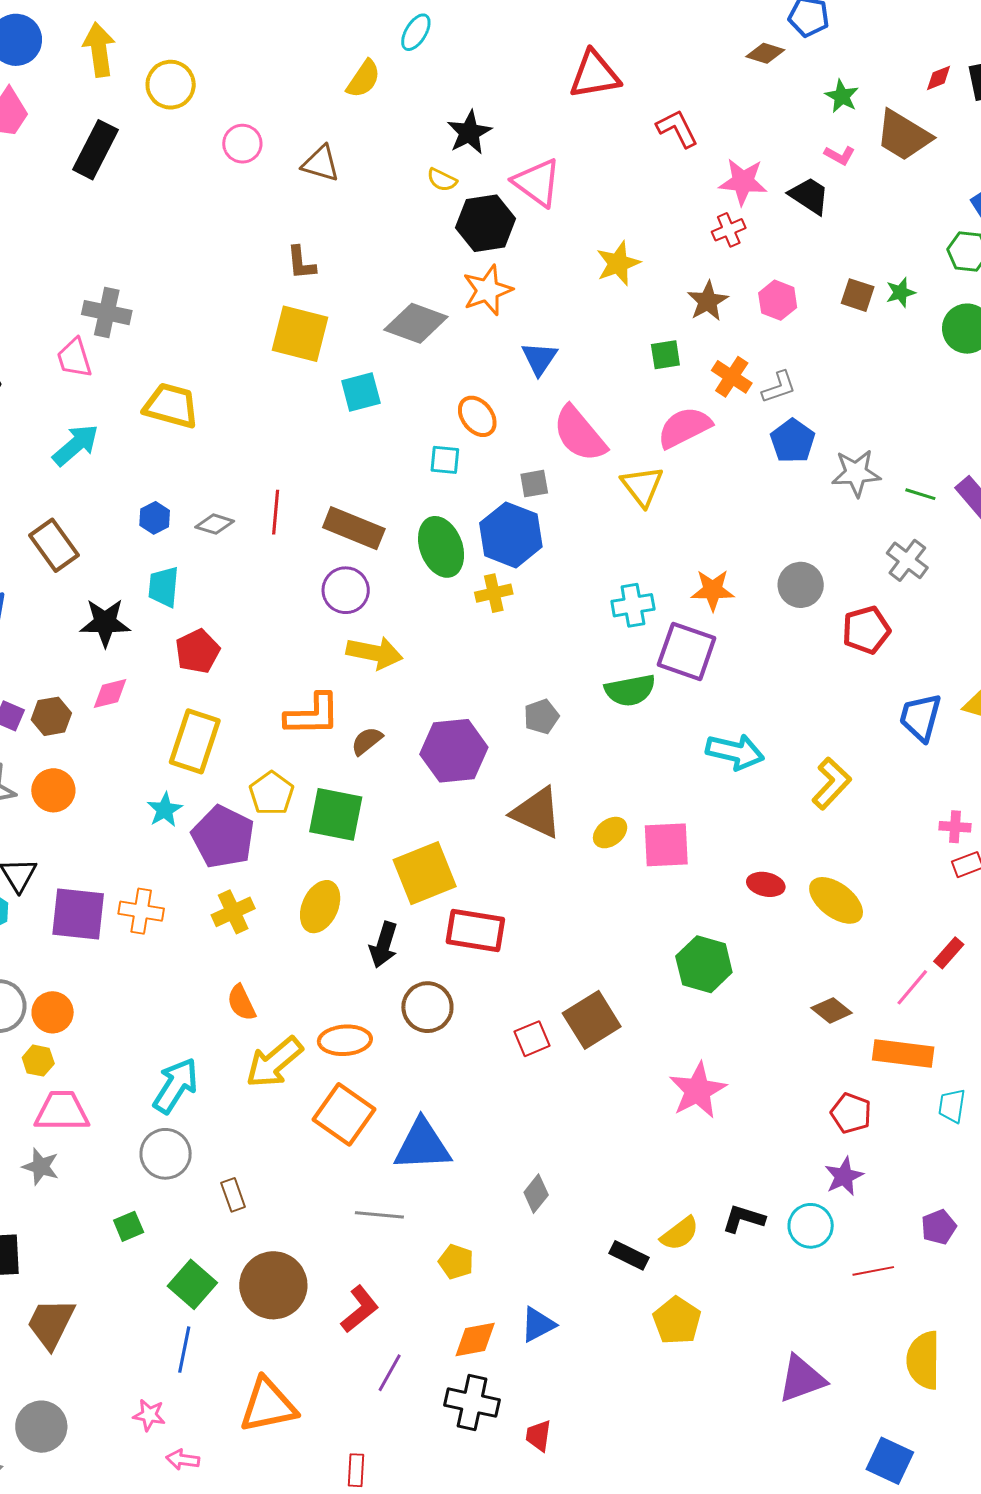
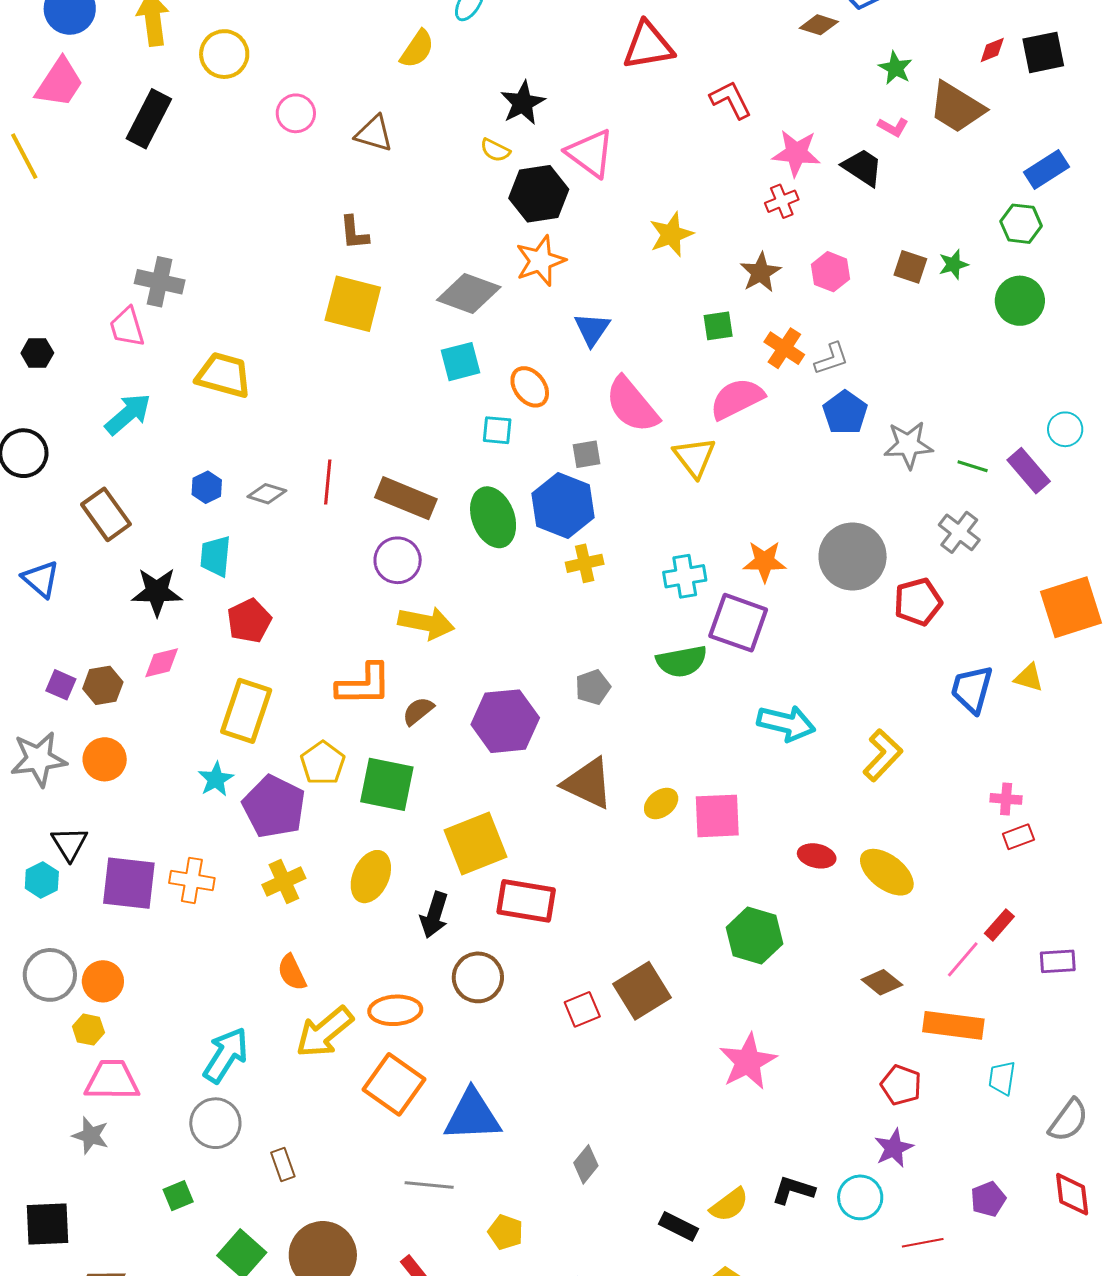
cyan square: (361, 392) -> (460, 362), moved
gray circle: (801, 585) -> (853, 557), size x1.5
yellow cross: (494, 593) -> (585, 563), moved

